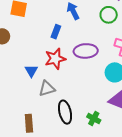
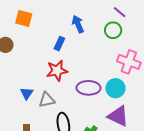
purple ellipse: (86, 51) -> (88, 88), moved
blue triangle: (31, 71) -> (27, 93), moved

